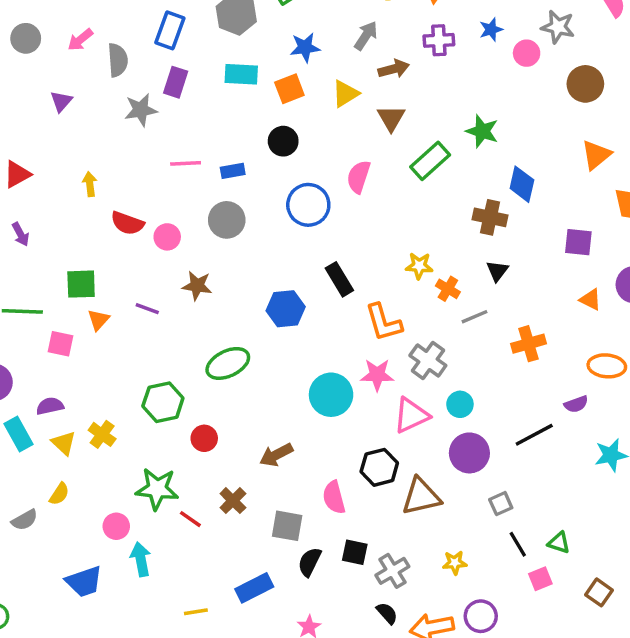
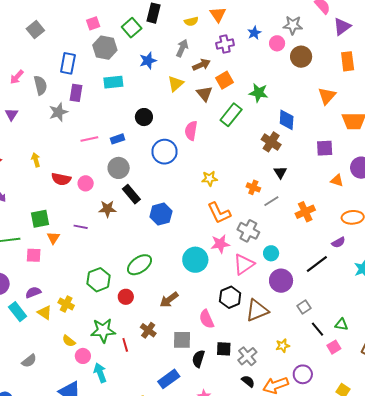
brown circle: (585, 84) -> (301, 57), moved
orange square: (289, 89) -> (225, 80), moved
brown cross: (490, 217) -> (271, 142), turned 30
yellow star: (419, 266) -> (210, 178), moved
black rectangle: (339, 279) -> (131, 194), moved
green ellipse: (228, 363) -> (140, 265), moved
yellow semicircle: (59, 494) -> (69, 341), moved, turned 104
red line: (190, 519) -> (125, 345), turned 48

